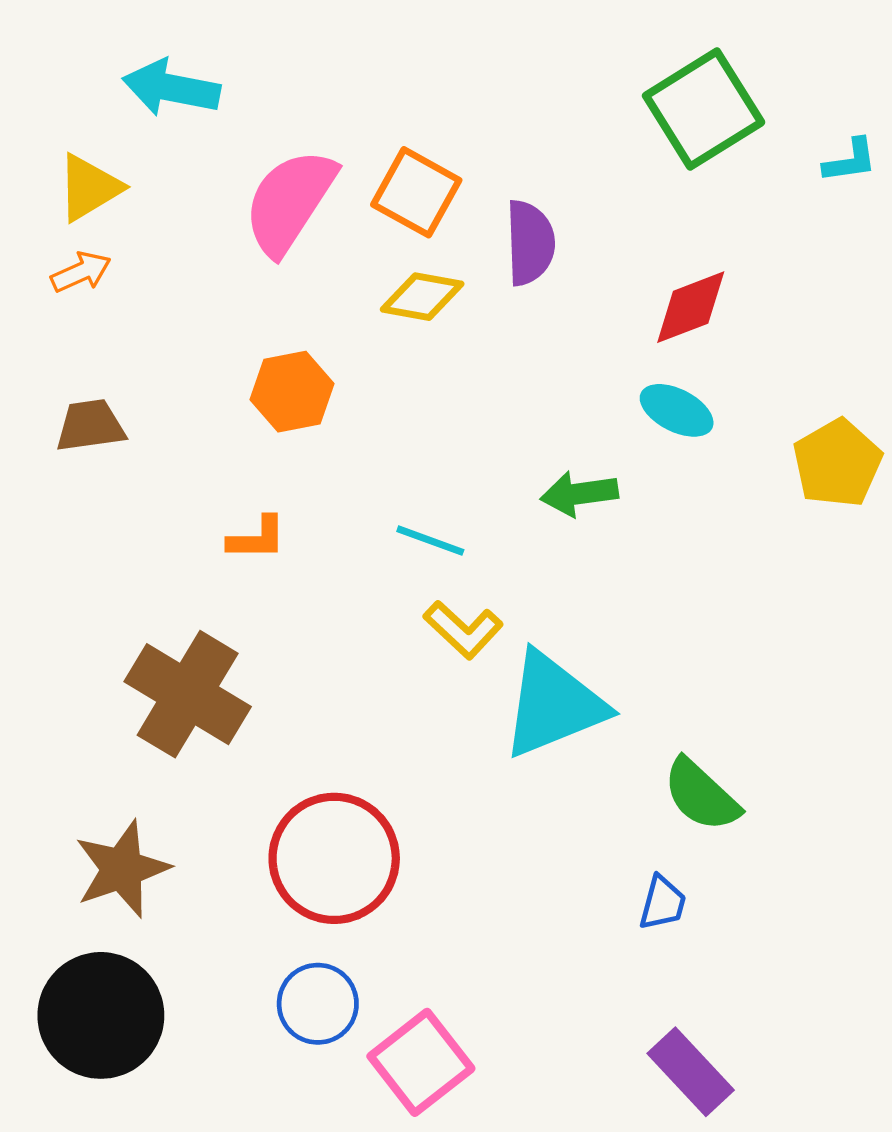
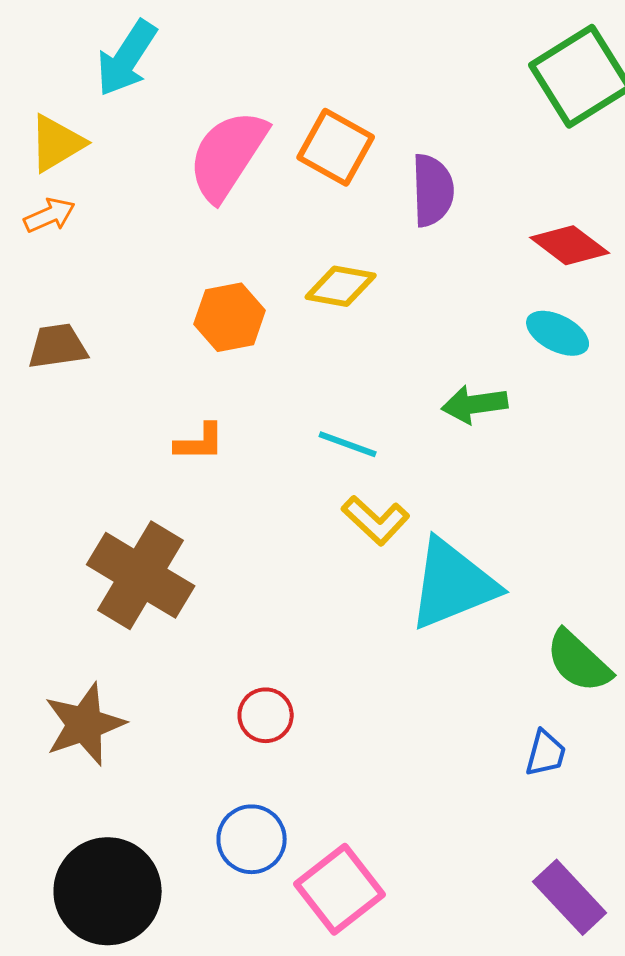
cyan arrow: (171, 88) -> (127, 58), turned -68
yellow diamond: (422, 297) -> (341, 286), moved
red diamond: (691, 307) -> (570, 245), turned 58
red circle: (334, 858) -> (266, 715), size x0.5
black circle: (101, 1015) -> (108, 891), moved

